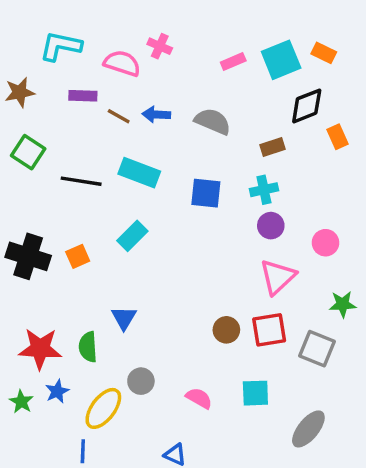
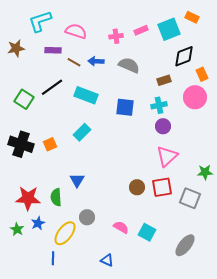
cyan L-shape: (61, 46) -> (40, 21), turned -30
pink cross: (160, 46) -> (116, 36), moved, turned -32
orange rectangle: (324, 53) -> (192, 17), moved
green square: (28, 152) -> (24, 99), moved
black line: (81, 181) -> (52, 87), moved, turned -45
pink circle: (325, 243) -> (195, 97), moved, size x1.5
cyan square: (255, 393) -> (147, 232), moved, turned 30

